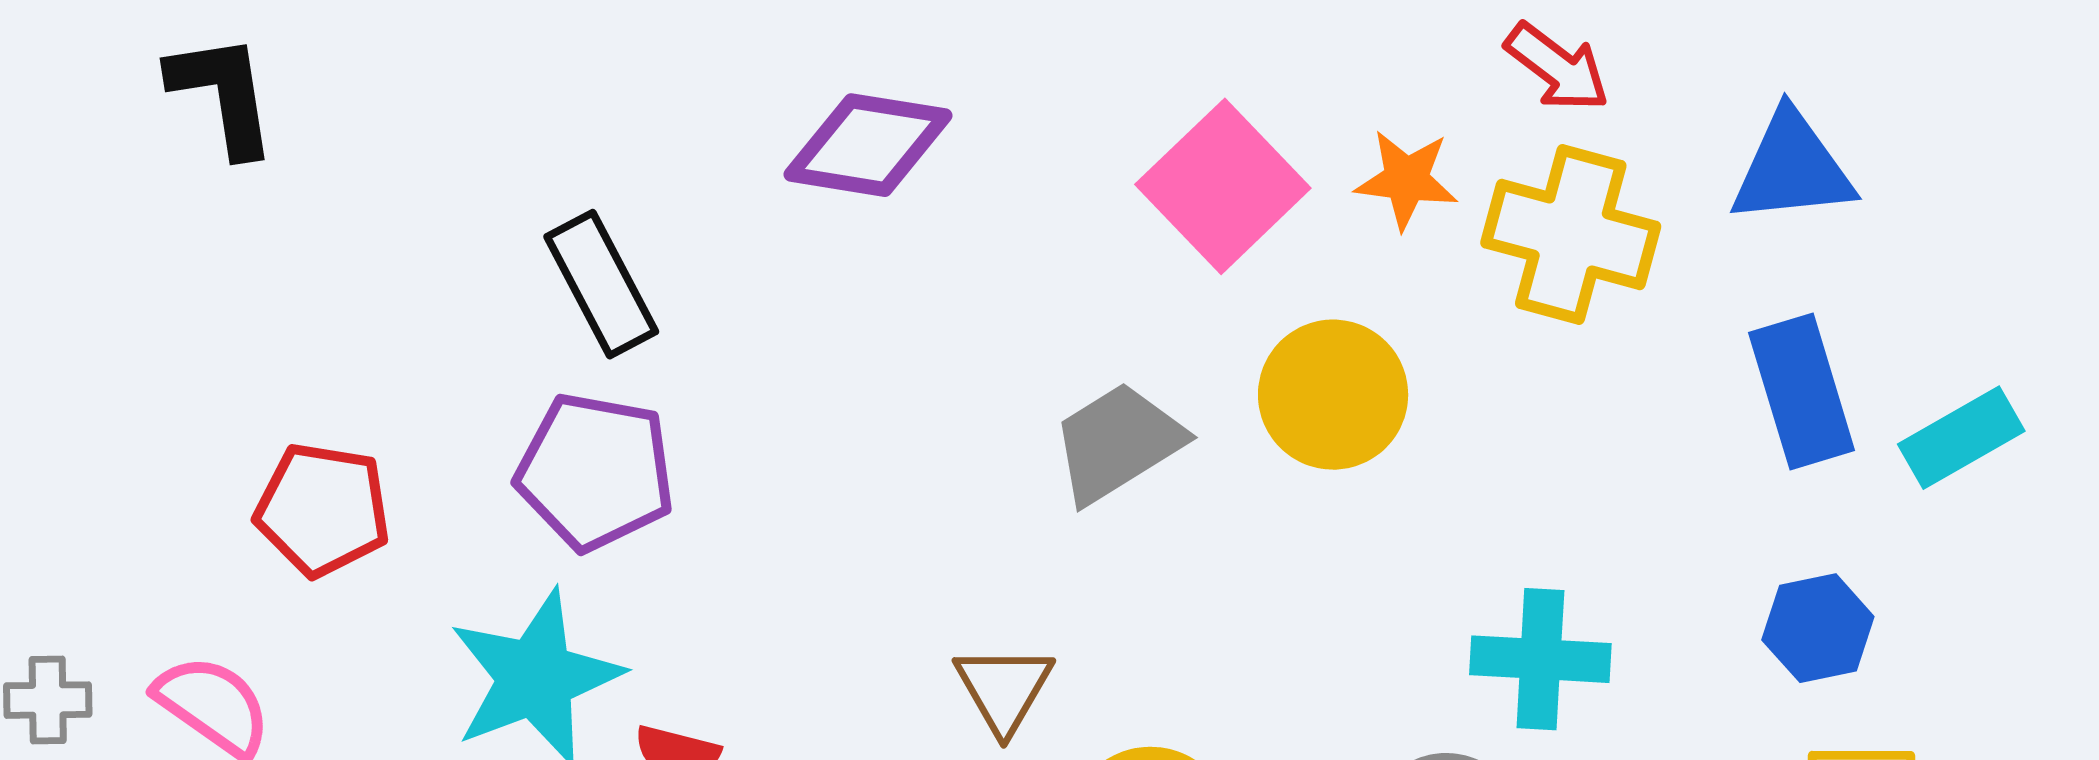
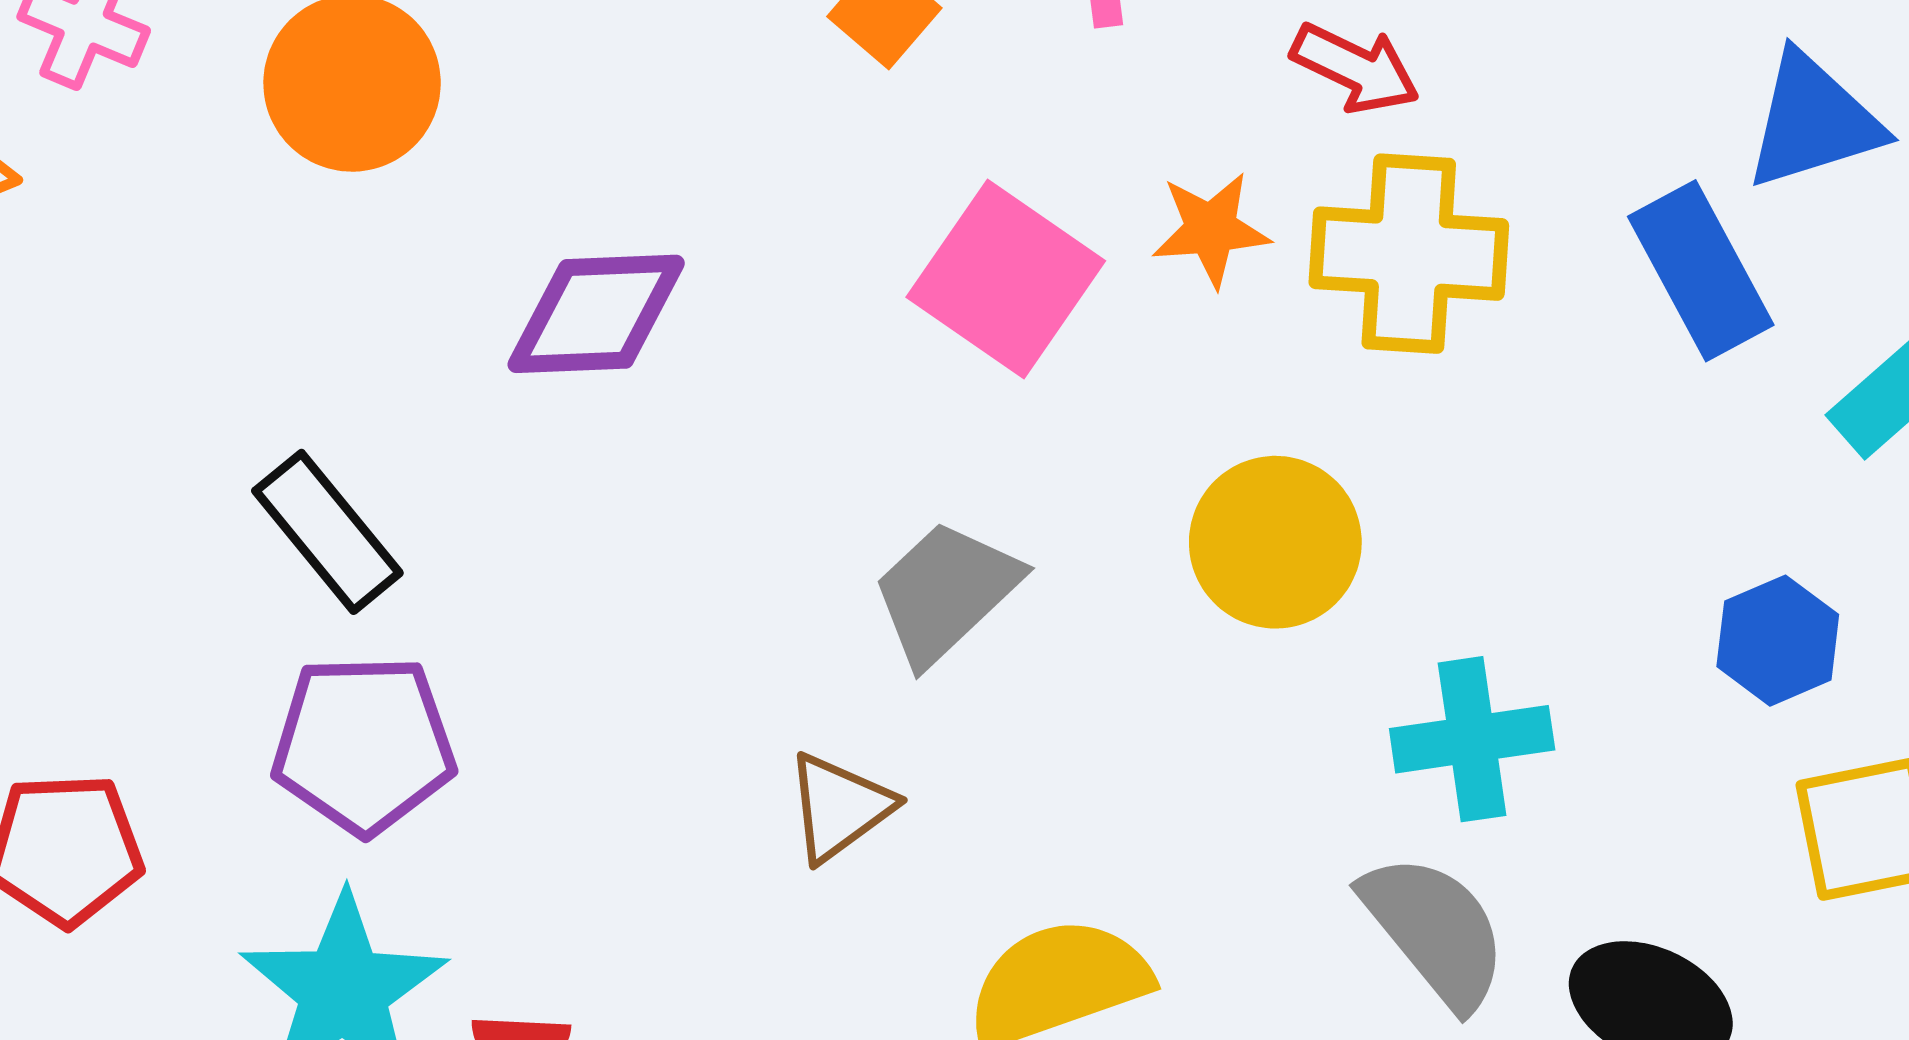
blue triangle: (1792, 168) -> (1813, 121), moved
blue rectangle: (1802, 391) -> (1701, 271), moved
yellow circle: (1333, 395) -> (1275, 542), moved
brown triangle: (1004, 689) -> (839, 807), moved, turned 35

